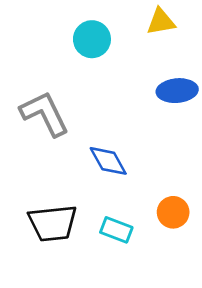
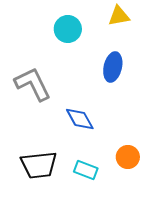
blue ellipse: (177, 91) -> (113, 67), moved, turned -72

